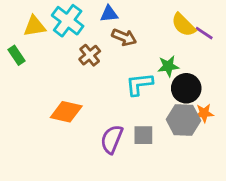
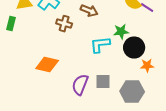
green rectangle: (17, 55) -> (11, 24), turned 48
brown cross: (90, 55) -> (64, 24), turned -35
gray hexagon: (183, 120) -> (132, 92), moved

